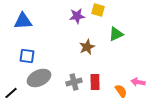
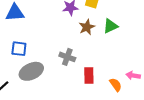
brown star: (87, 47) -> (87, 27), moved
gray cross: (74, 82) -> (67, 57), moved, turned 35

